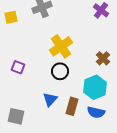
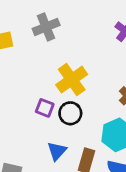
purple square: (18, 67) -> (45, 108), moved

